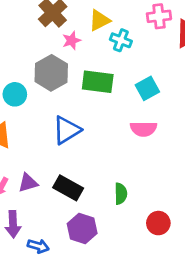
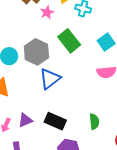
gray hexagon: (51, 73) -> (36, 52), moved
green rectangle: (98, 82) -> (69, 41), turned 50

